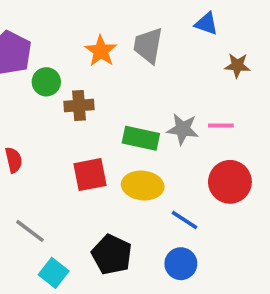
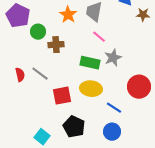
brown star: (237, 65) -> (143, 15), moved
pink line: (221, 125) -> (99, 37), moved, turned 40
gray star: (183, 129) -> (113, 58), turned -30
red square: (90, 175) -> (62, 96), moved
gray line: (30, 231) -> (40, 74), moved

